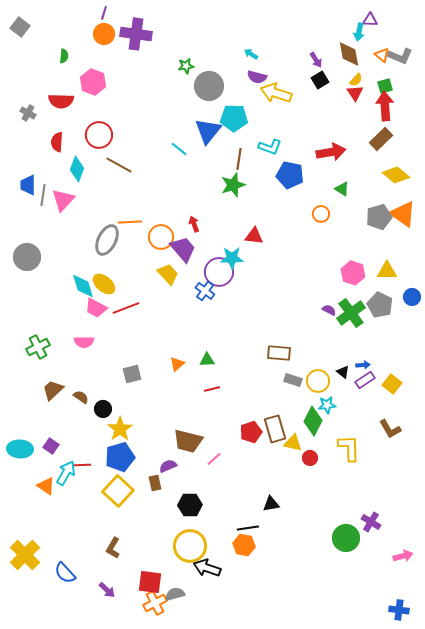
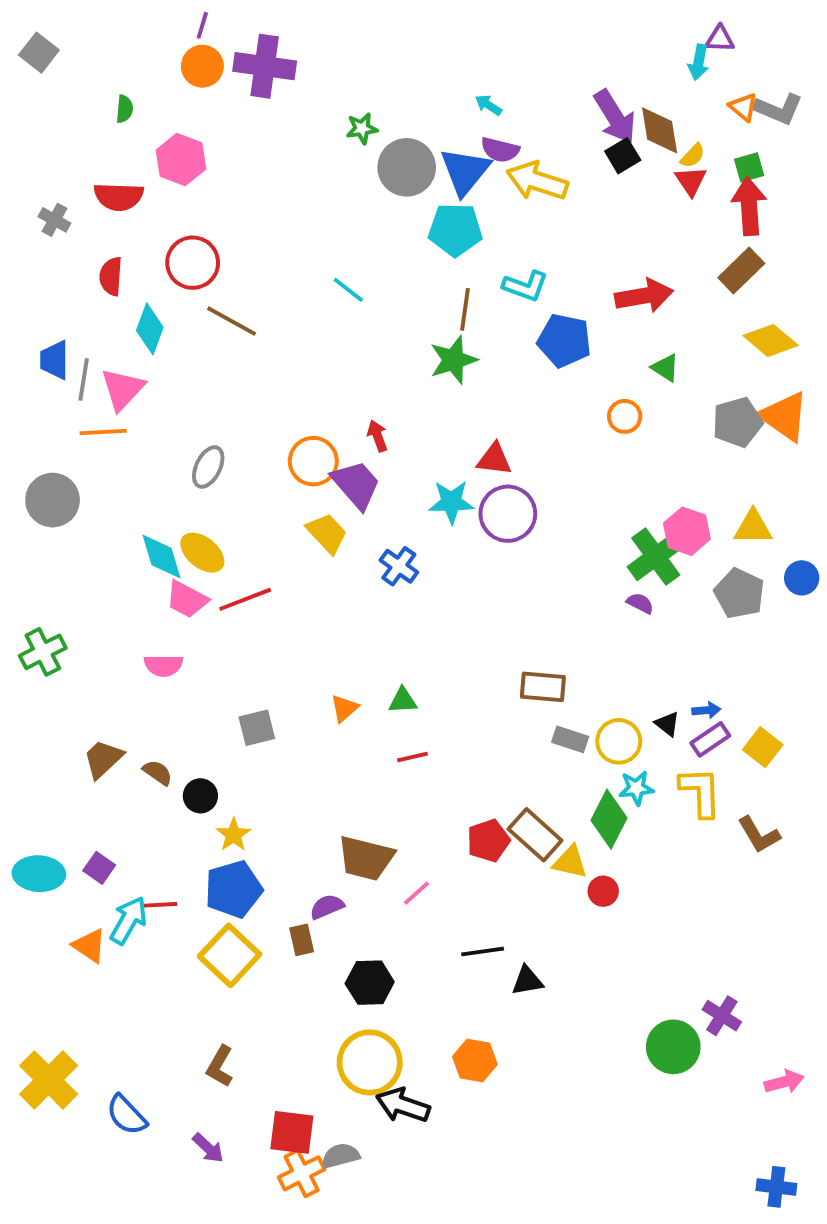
brown diamond: (349, 54) -> (660, 130), moved
purple arrow: (316, 60) -> (615, 117), size x1.8
blue triangle: (208, 131) -> (465, 171), moved
orange line: (130, 222) -> (103, 432), moved
gray ellipse: (107, 240) -> (208, 467), size x0.7
purple circle: (219, 272) -> (508, 514), moved
green cross: (351, 313) -> (656, 557), moved
green cross: (38, 347) -> (43, 652), moved
yellow star: (120, 429) -> (233, 835), size x0.7
brown rectangle: (275, 429) -> (535, 835), turned -32
yellow L-shape: (349, 448) -> (700, 792), moved
black line: (248, 528) -> (483, 952), moved

